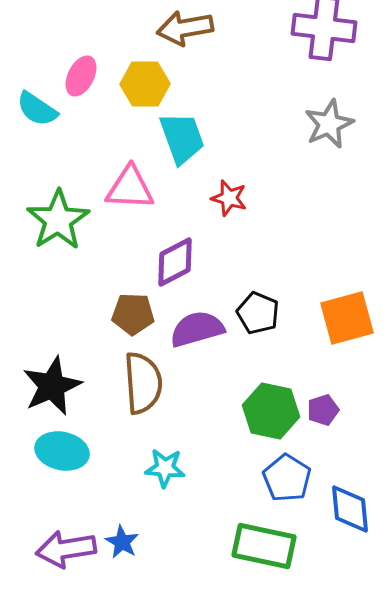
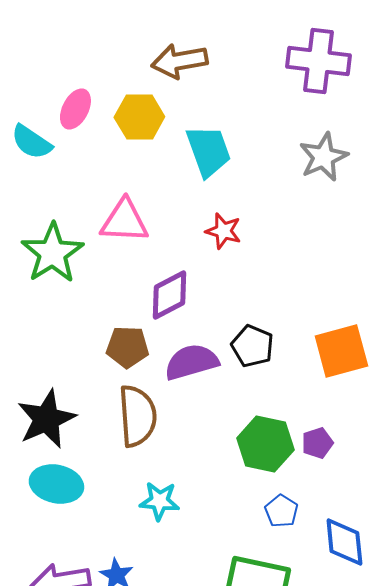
cyan trapezoid: (182, 138) -> (208, 151), moved
blue pentagon: (287, 478) -> (281, 511), size x0.7

